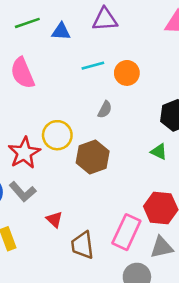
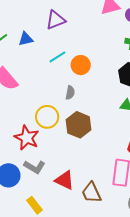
orange circle: (127, 73) -> (81, 65), moved
gray semicircle: (105, 110) -> (70, 93), moved
red triangle: (54, 219) -> (65, 180), size x1.5

